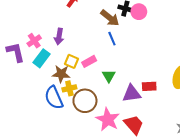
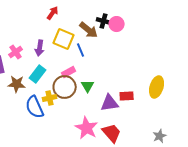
blue line: (112, 39) -> (81, 50), moved
cyan rectangle: (41, 58) -> (38, 74), moved
yellow square: (71, 61) -> (64, 39), moved, size x1.5
brown star: (61, 74) -> (17, 84), moved
brown circle: (85, 101) -> (65, 87), moved

